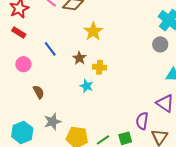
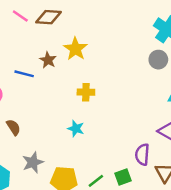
blue line: (50, 49) -> (24, 74), turned -35
brown star: (79, 58) -> (48, 60), moved
cyan star: (86, 86) -> (76, 129), moved

